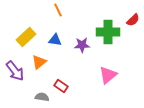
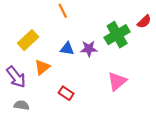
green cross: (108, 32) -> (117, 35), turned -30
blue triangle: (55, 40) -> (67, 49), moved
gray semicircle: (42, 97) -> (22, 105), moved

